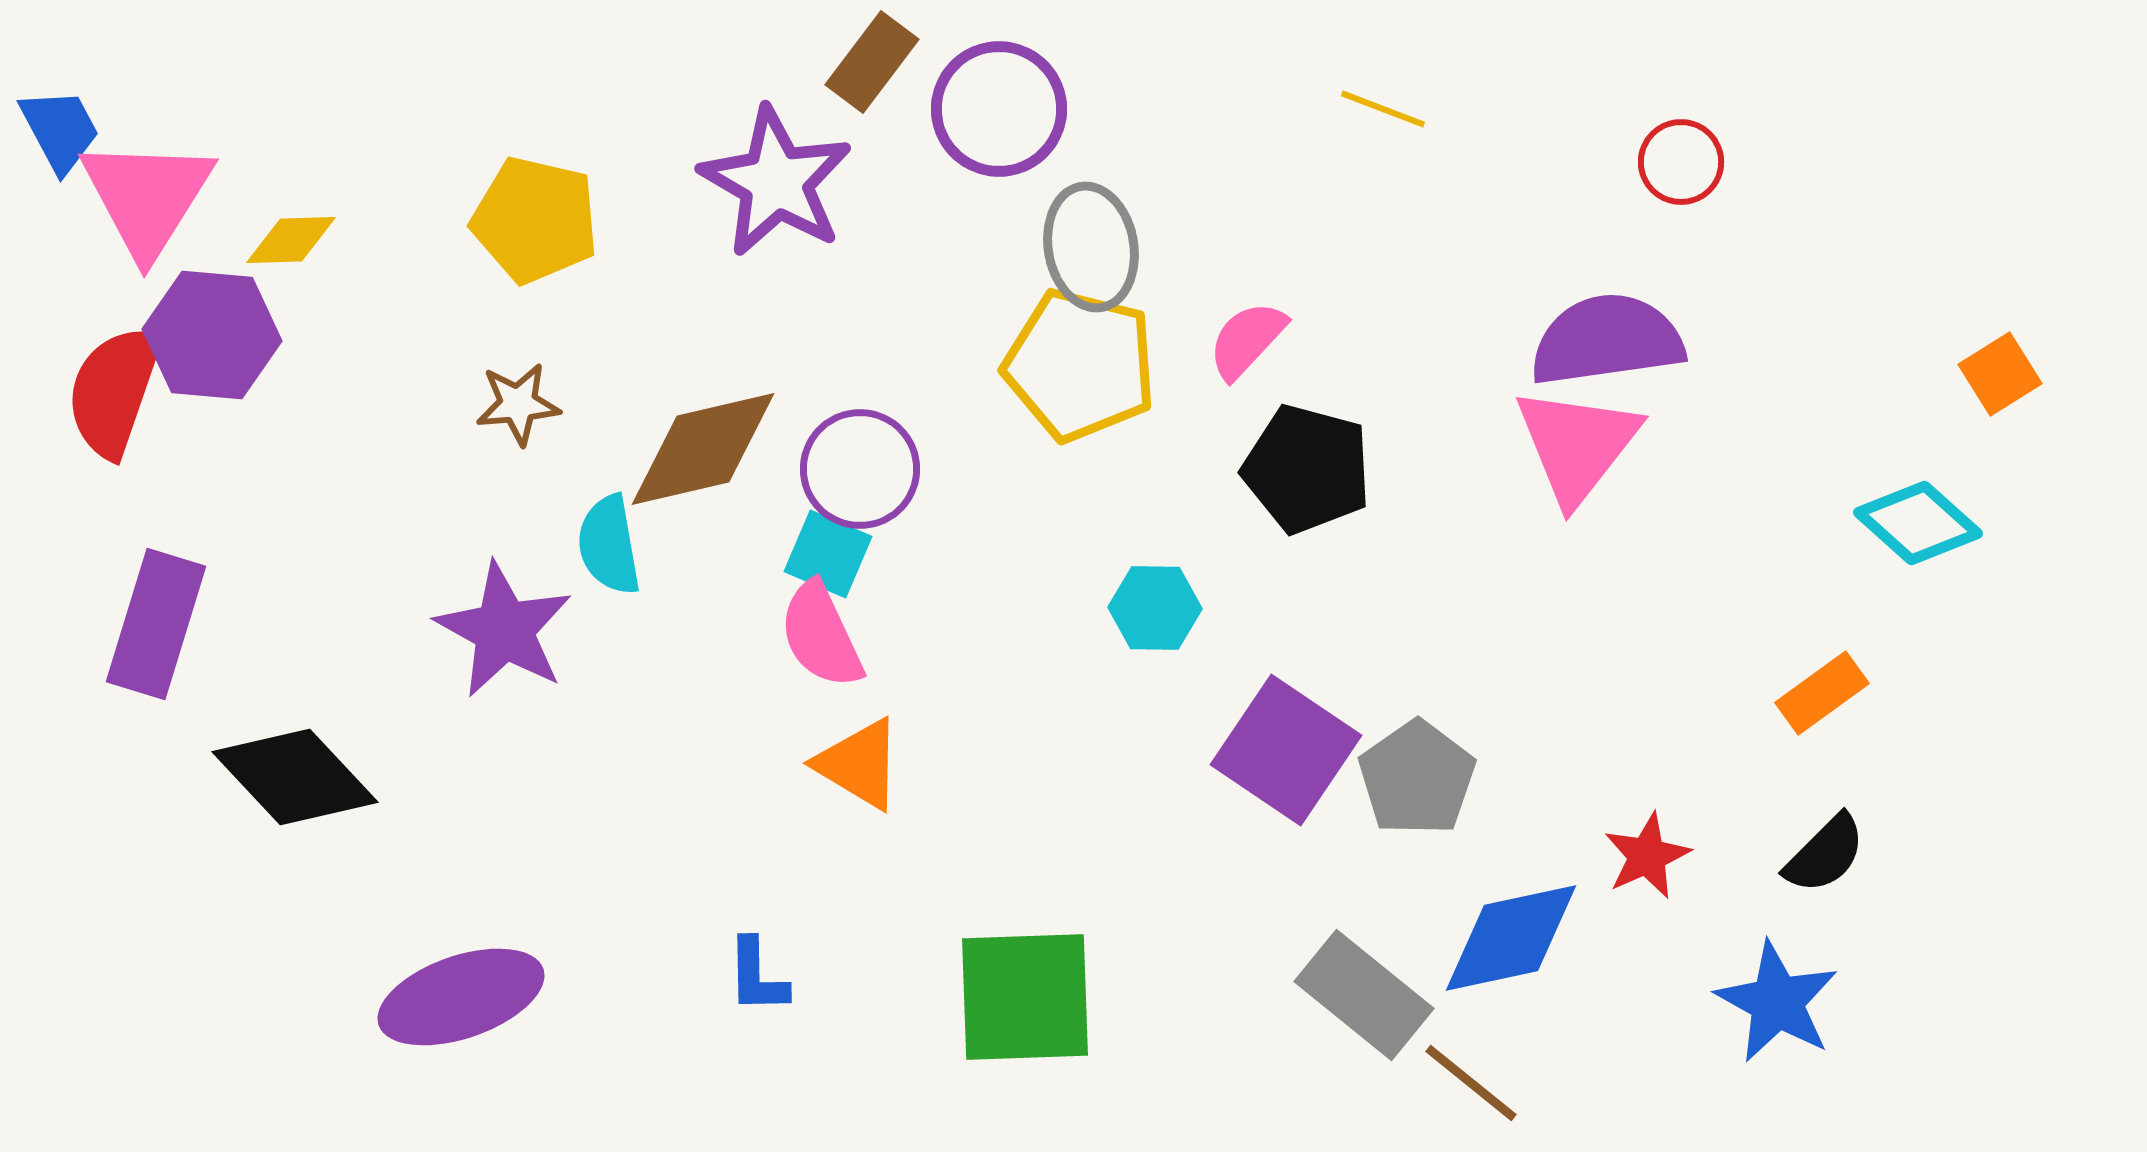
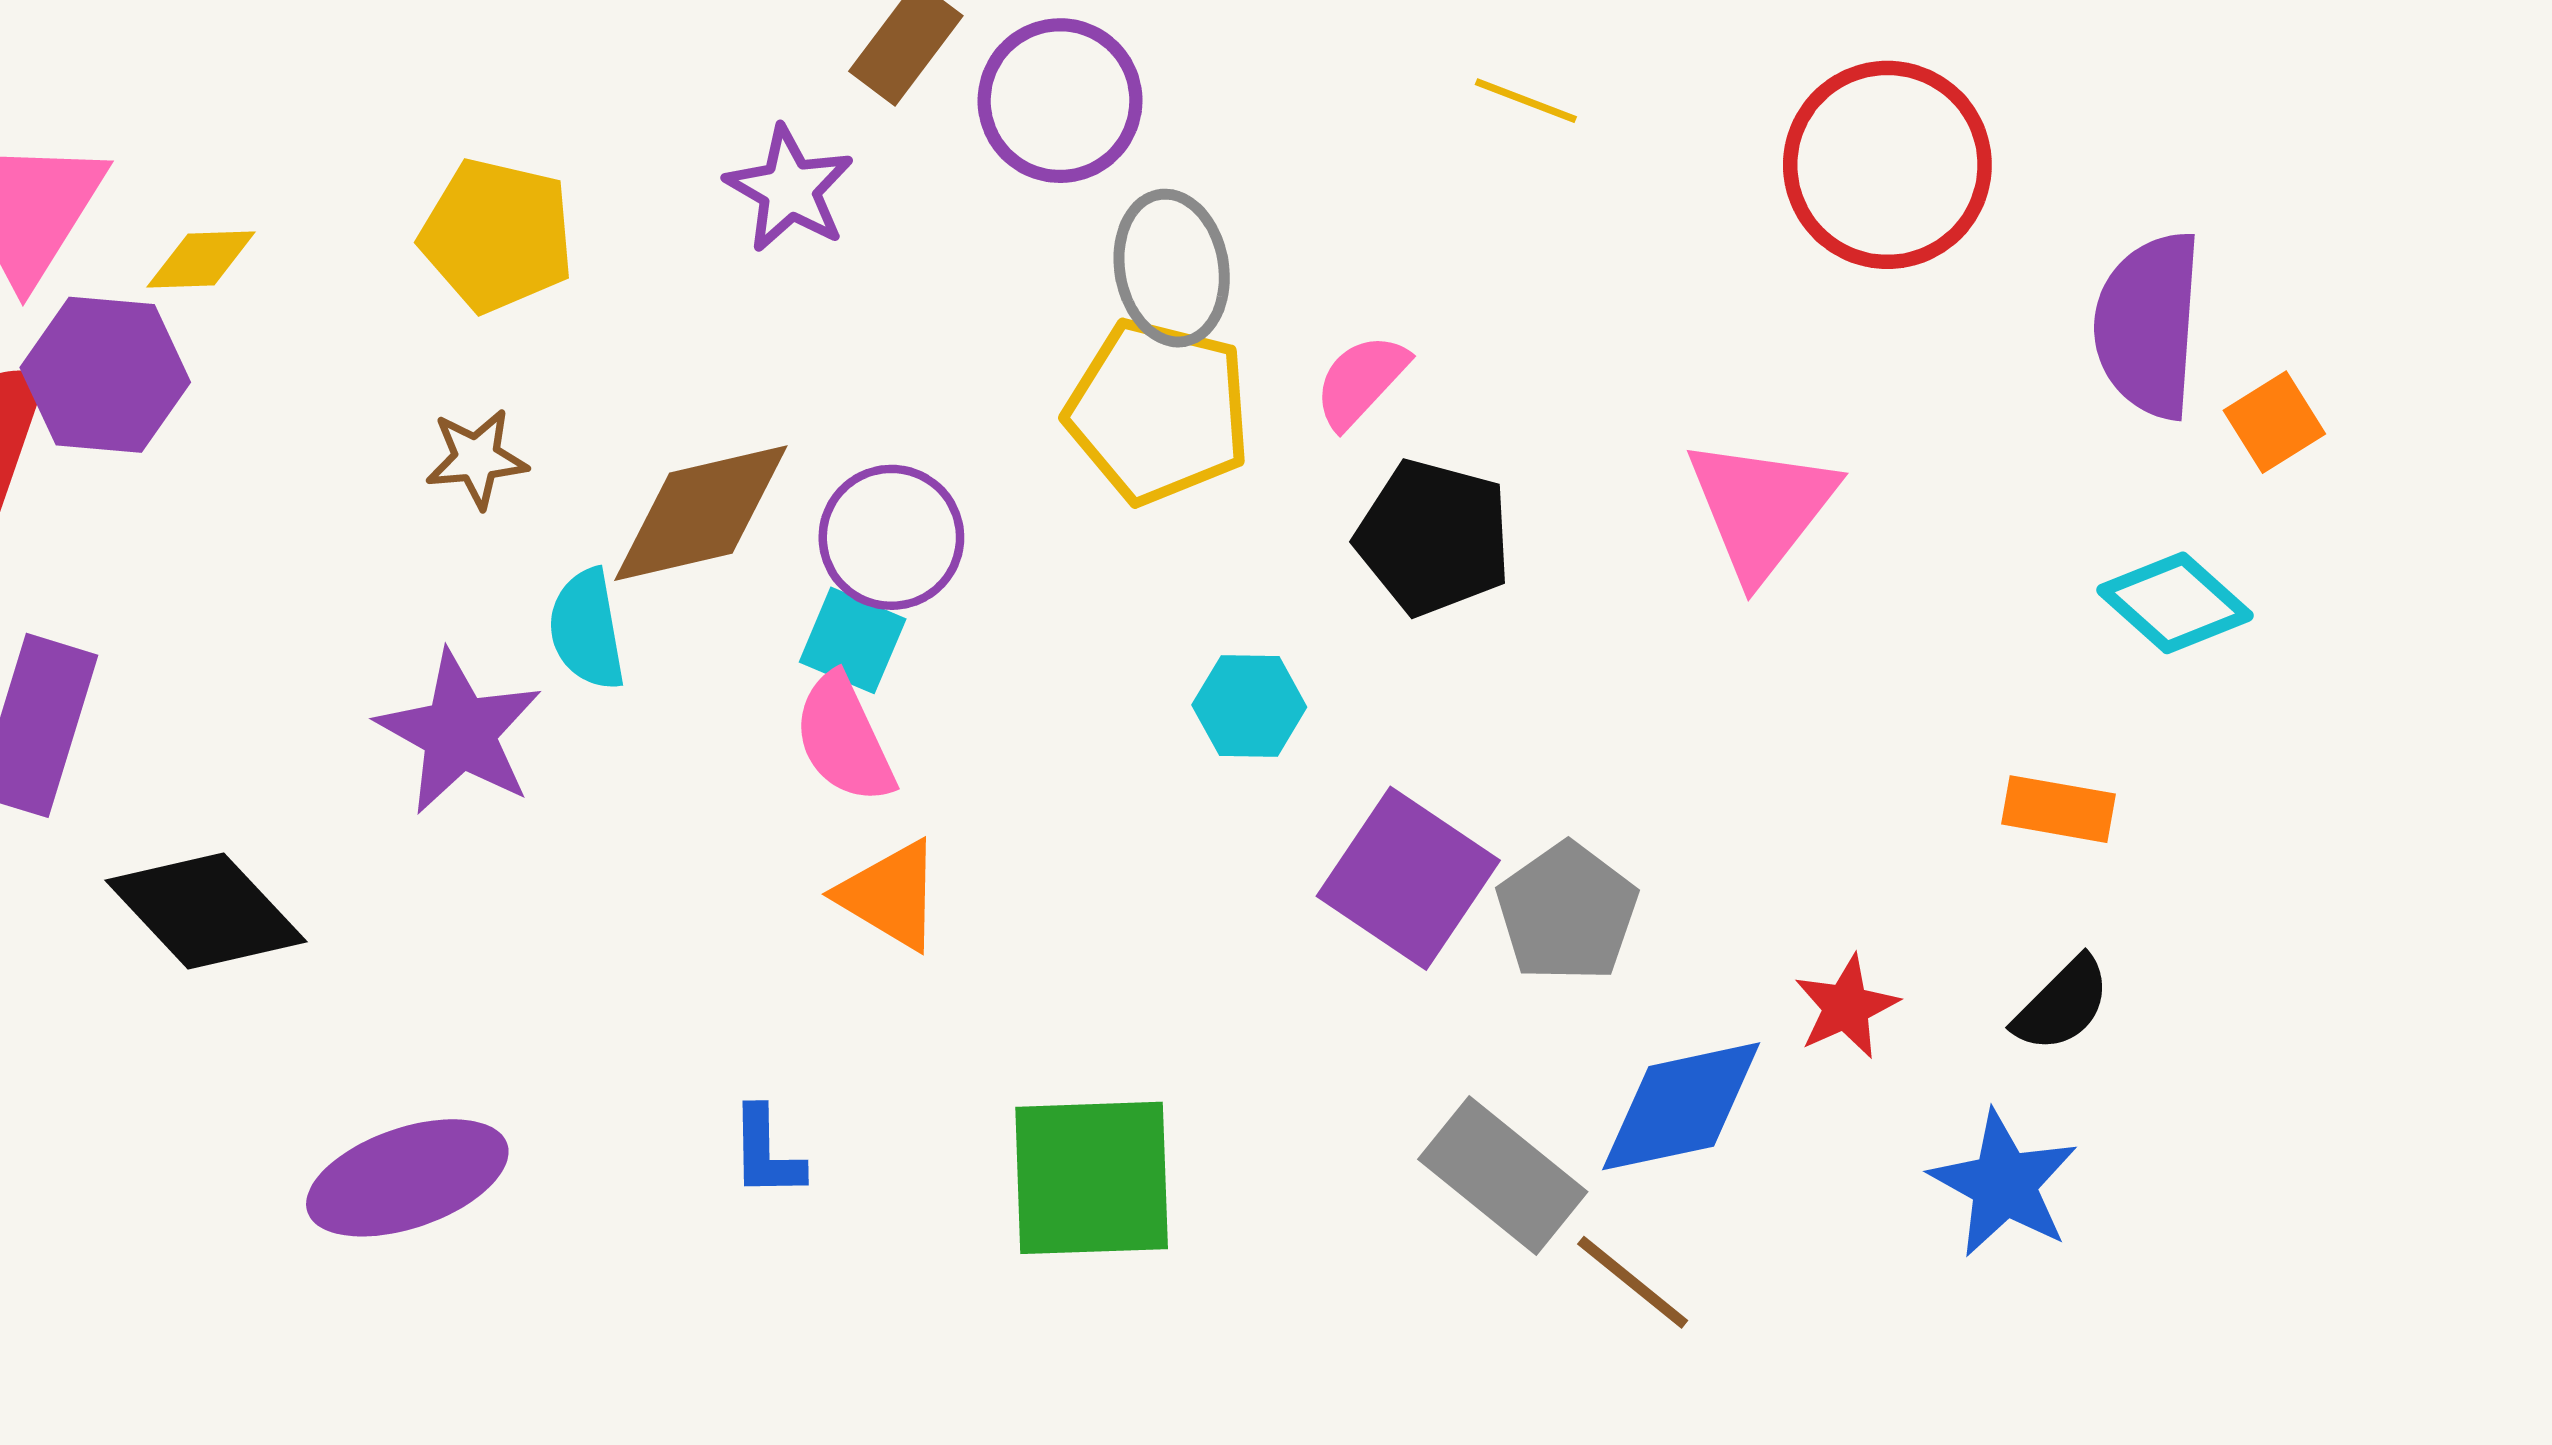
red circle: (1681, 162) -> (1887, 165), size x2.0
purple star: (776, 182) -> (789, 189), size x0.7
purple semicircle: (1607, 340) -> (2148, 325), moved, turned -78
orange rectangle: (1822, 693) -> (2058, 809), turned 46

